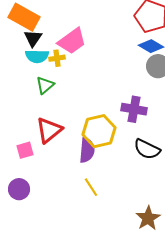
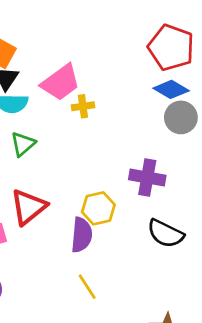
yellow cross: (57, 58) -> (83, 106), moved
yellow hexagon: (99, 131) -> (98, 208), size x0.7

